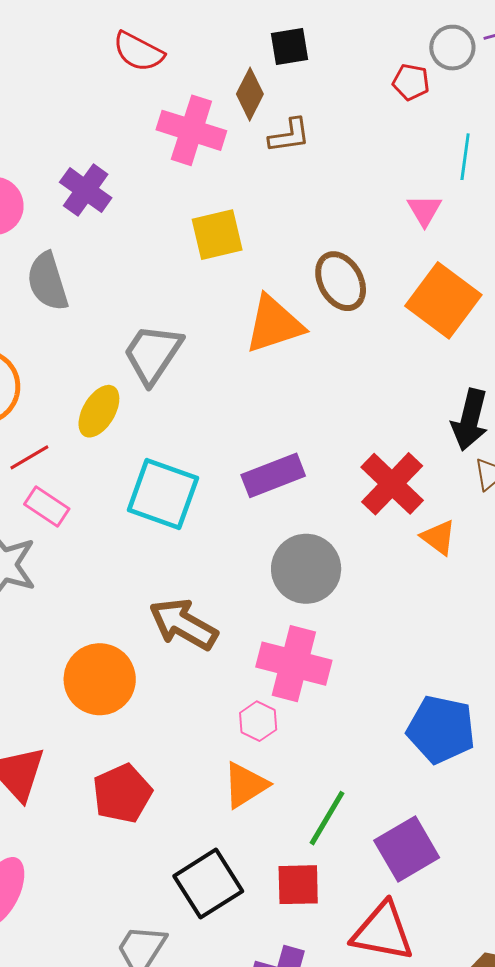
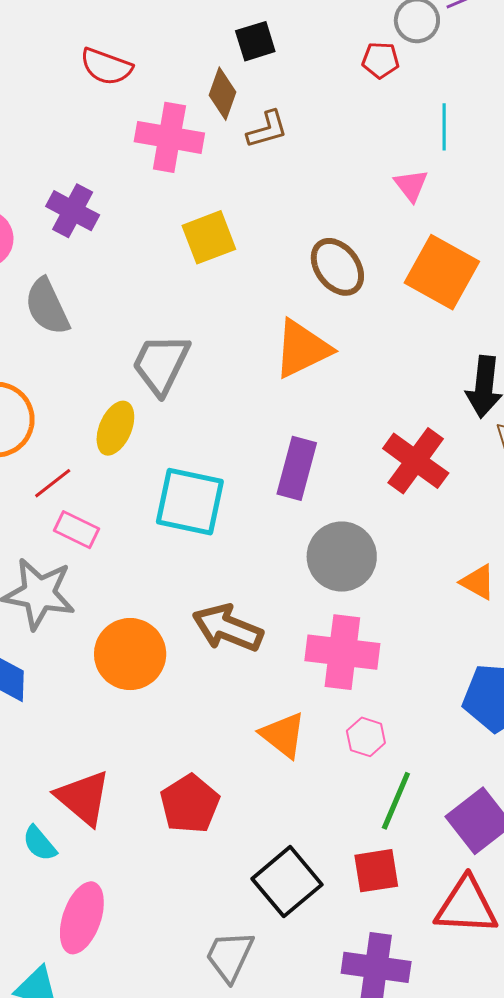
orange triangle: (274, 324) -> (302, 349), moved
purple rectangle: (273, 475) -> (297, 468), turned -46
orange triangle: (438, 537) -> (478, 582), moved
orange circle: (100, 679) -> (130, 654), moved
pink hexagon: (258, 721) -> (366, 737), moved
orange triangle: (245, 785) -> (283, 735), moved, turned -42

